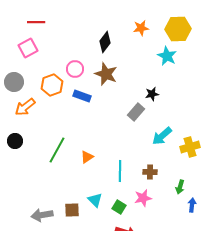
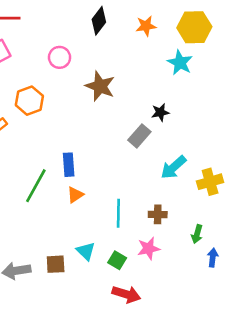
black diamond: (105, 42) -> (99, 21), moved
pink circle: (75, 69) -> (60, 57), moved
blue rectangle: (82, 96) -> (69, 165), moved, turned 66

